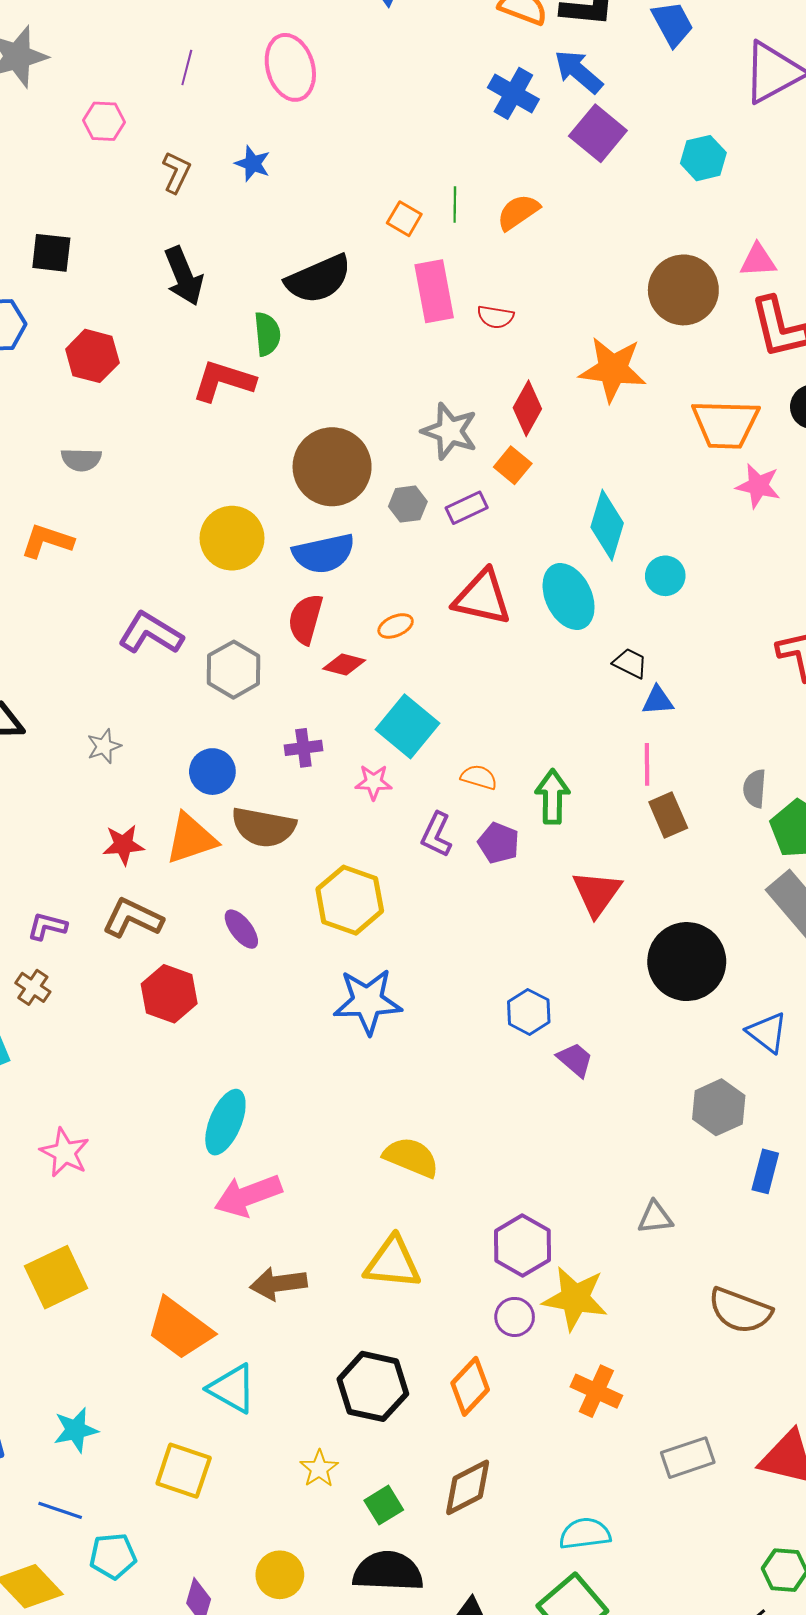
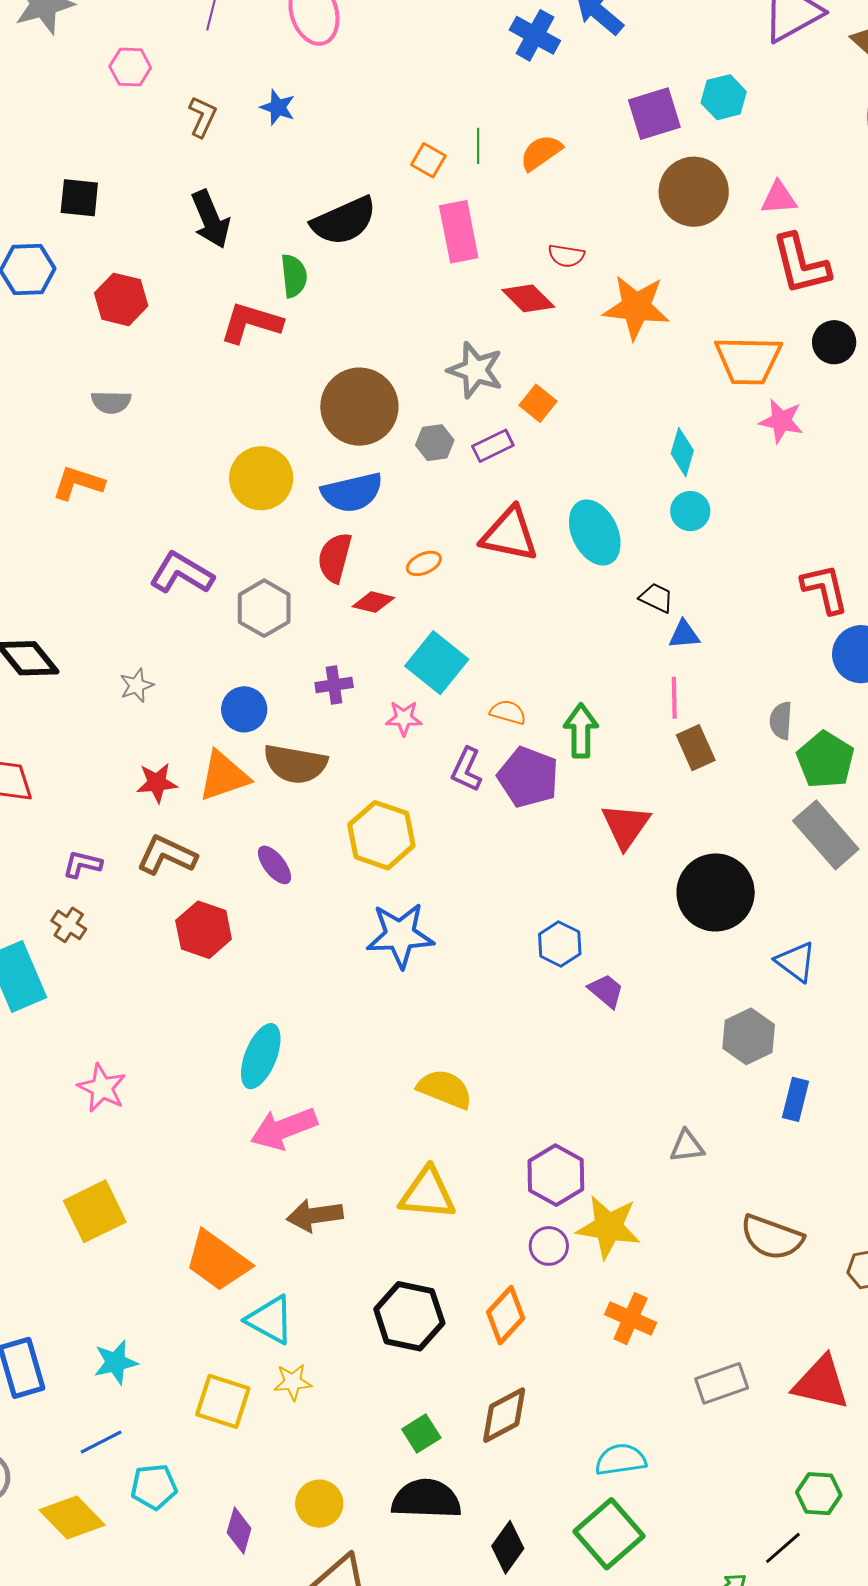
purple square: (598, 133) -> (654, 114), moved, turned 34
brown circle: (683, 290) -> (694, 192), moved
red semicircle: (495, 317) -> (566, 256), moved
red diamond: (527, 408) -> (528, 298), moved, turned -74
cyan diamond: (607, 525) -> (682, 452), moved, size x0.7
purple pentagon: (499, 843) -> (528, 777), size x1.5
yellow star: (319, 1469) -> (293, 1382), moved, turned 30
blue line: (60, 1510) -> (101, 1442), turned -45

